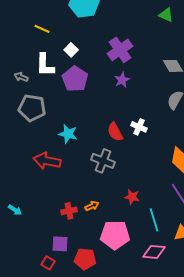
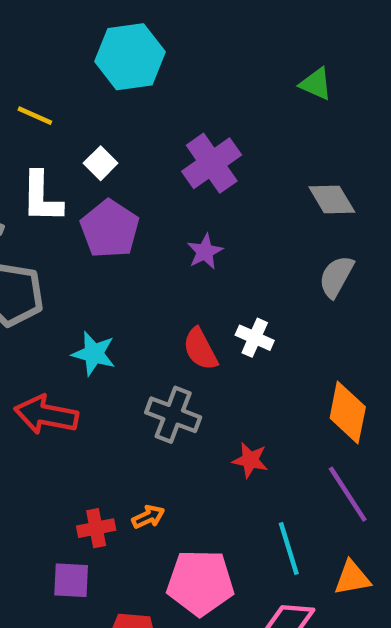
purple star: (122, 80) -> (205, 252), moved
red star: (132, 197) -> (250, 460), moved
purple square: (60, 244) -> (71, 580), moved

